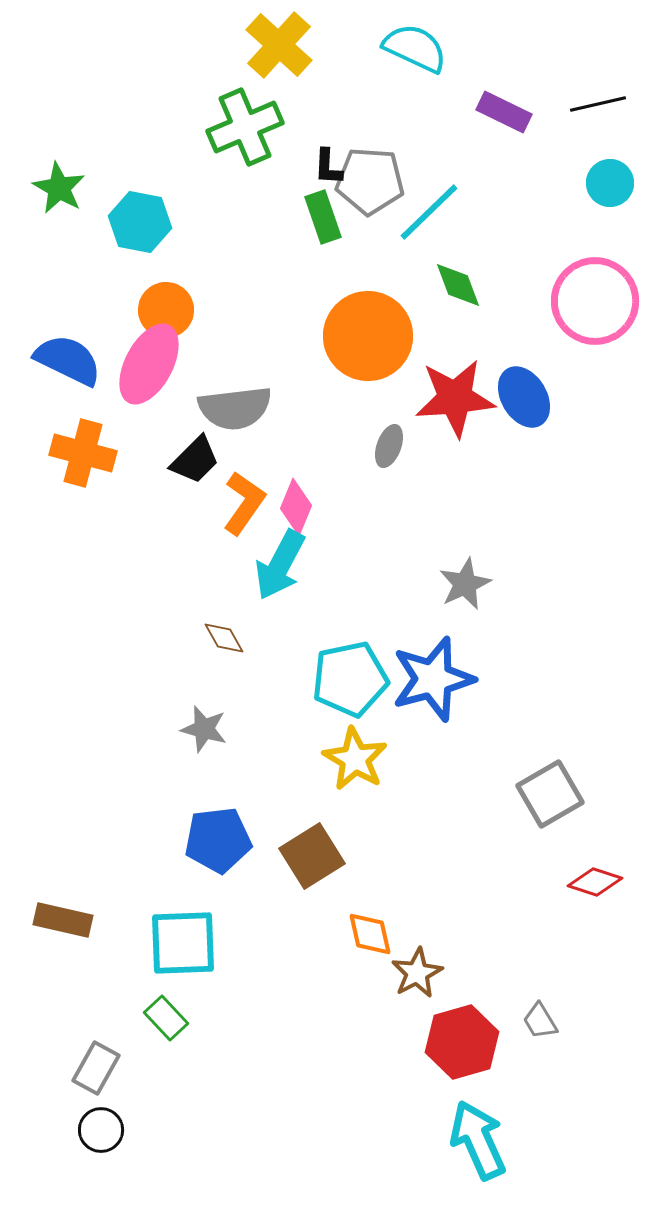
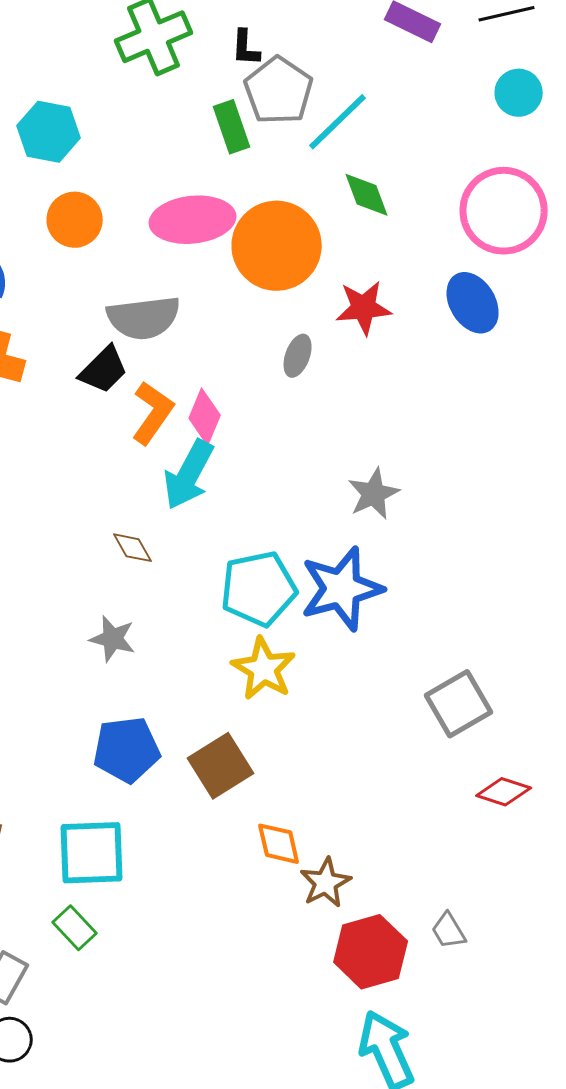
black L-shape: (328, 167) -> (246, 48), moved
gray pentagon: (370, 181) -> (279, 91), turned 30
pink ellipse: (149, 364) -> (193, 220), moved, turned 56
blue ellipse: (524, 397) -> (473, 303), moved
red star: (455, 398) -> (364, 308), size x0.7

